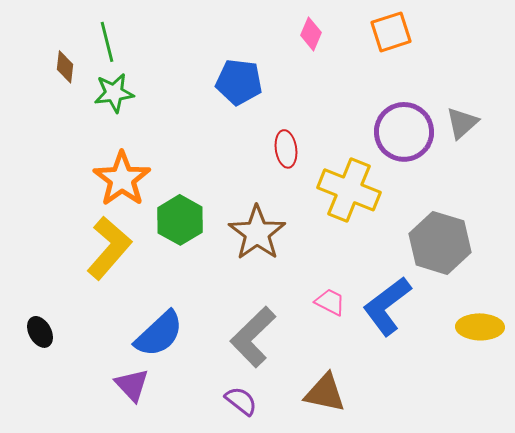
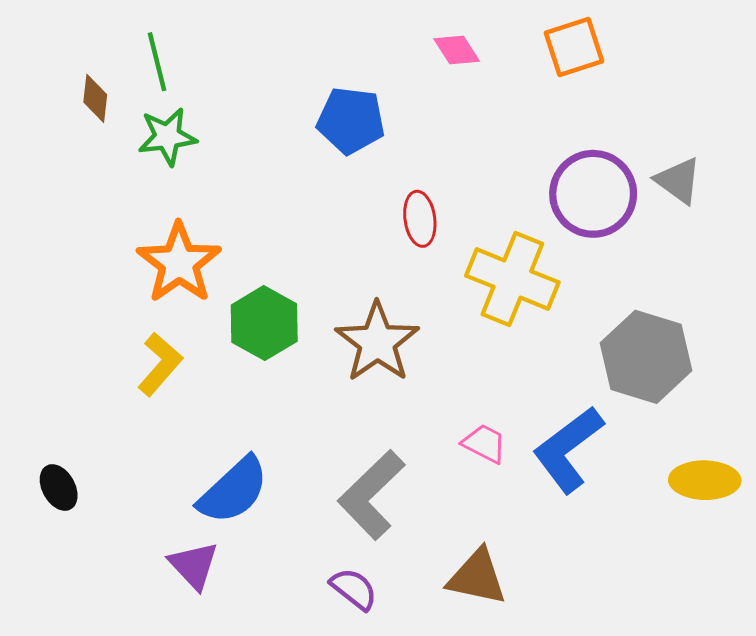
pink diamond: (311, 34) -> (457, 50), turned -56
gray triangle: (462, 123) -> (678, 181), turned -42
yellow L-shape: (109, 248) -> (160, 364), size x0.7

